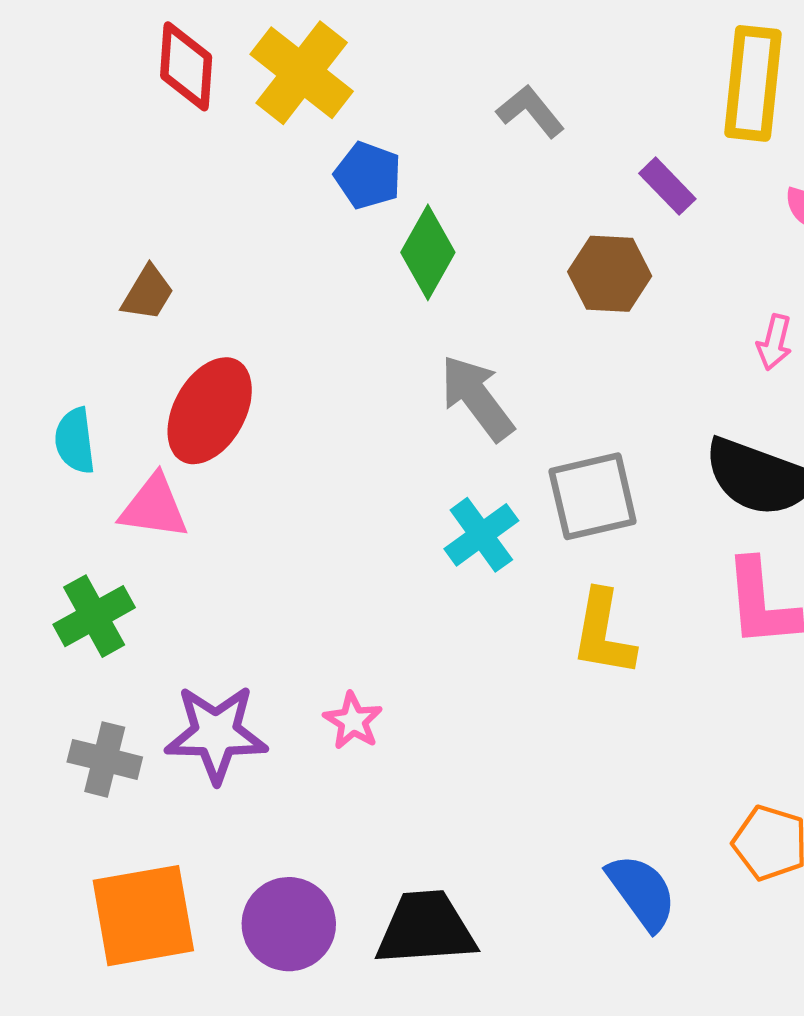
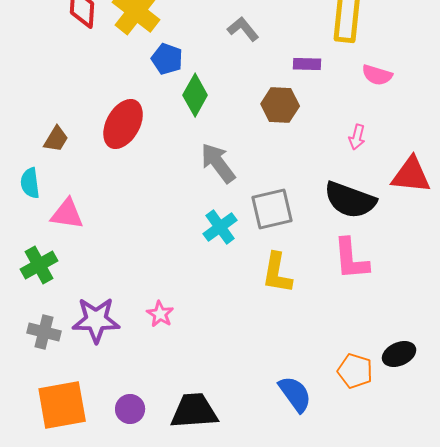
purple rectangle: (667, 186) -> (307, 64), turned -44
brown trapezoid: (148, 293) -> (56, 139), moved
red ellipse: (210, 411) -> (123, 124), moved
purple circle: (289, 924) -> (130, 409), size x0.7

